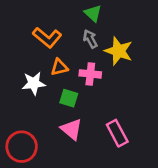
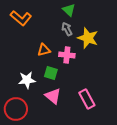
orange L-shape: (47, 38) -> (21, 18), moved
white star: (34, 83) -> (27, 80), moved

